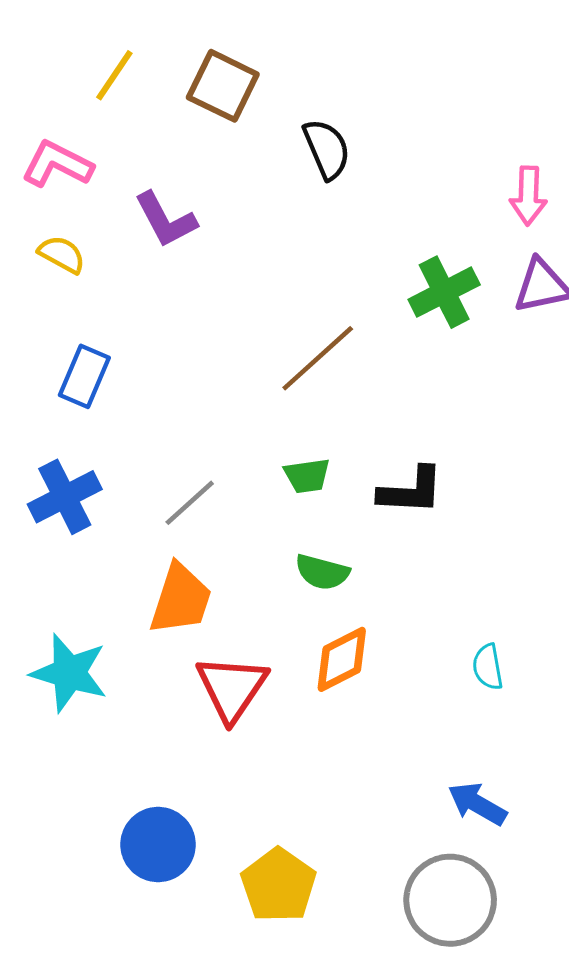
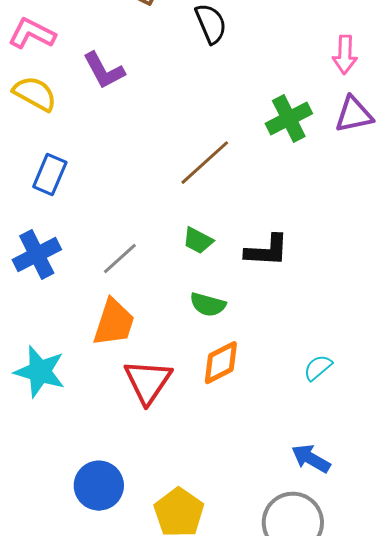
yellow semicircle: (62, 254) -> (35, 94), size x1.4
green trapezoid: (307, 476) -> (198, 241), turned 36
cyan semicircle: (488, 667) -> (318, 368), turned 60

